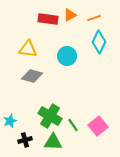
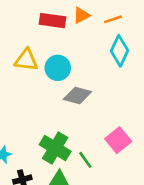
cyan circle: (67, 56) -> (58, 68), moved
gray diamond: (32, 76) -> (77, 95), moved
pink square: (98, 126) -> (118, 140), moved

